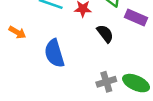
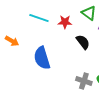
gray cross: (106, 82) -> (84, 81), turned 35

